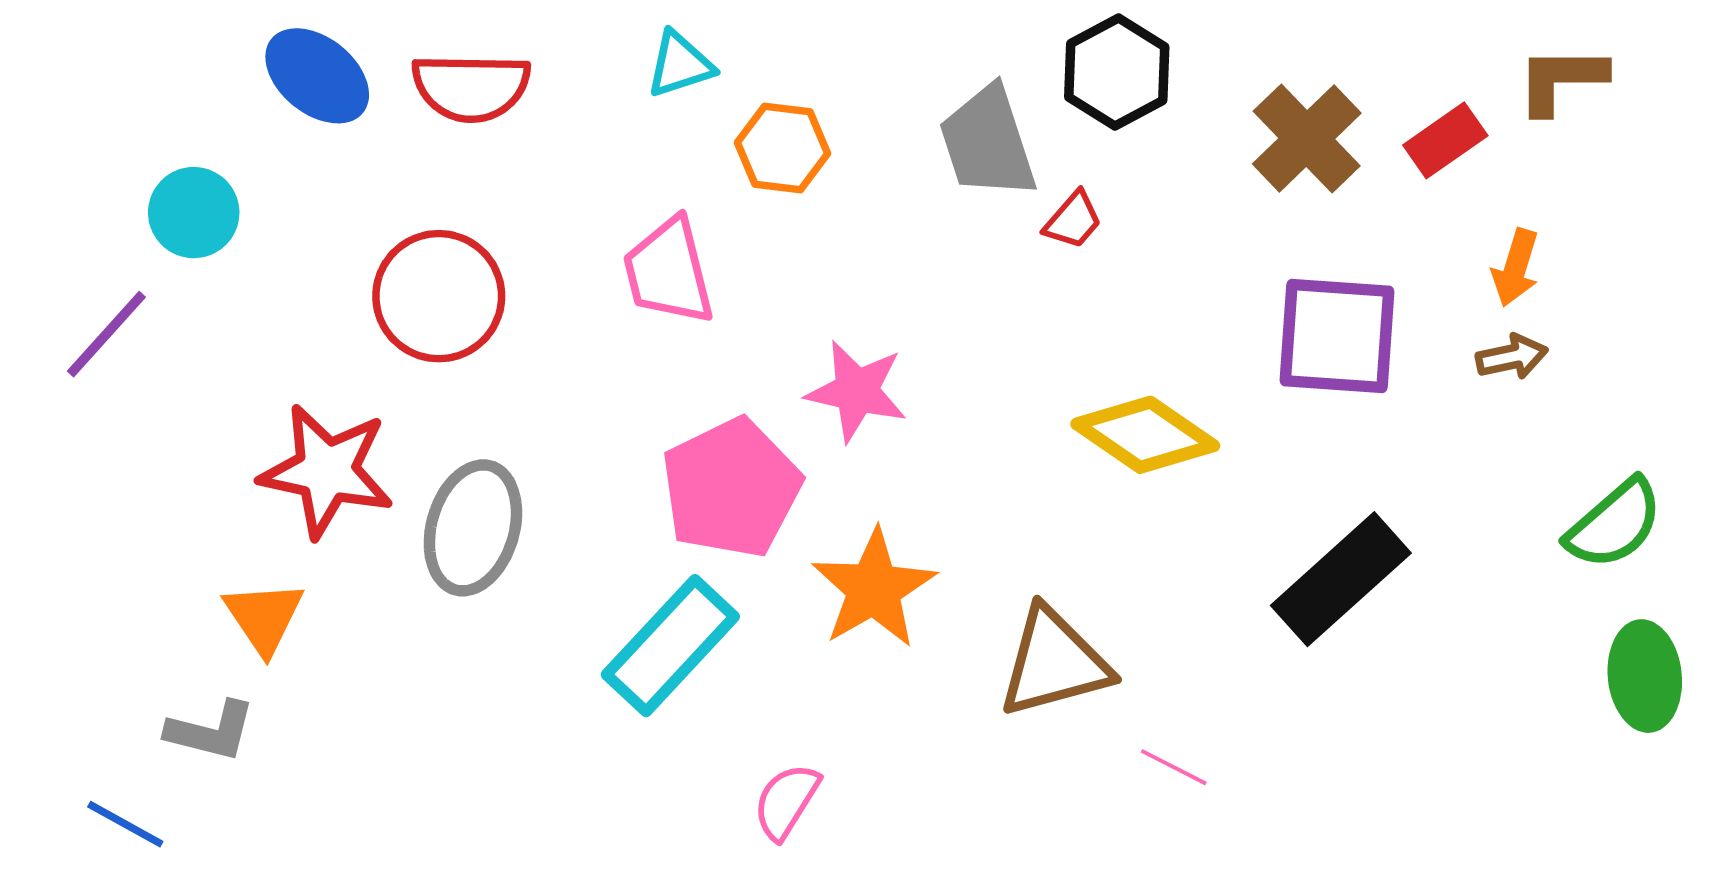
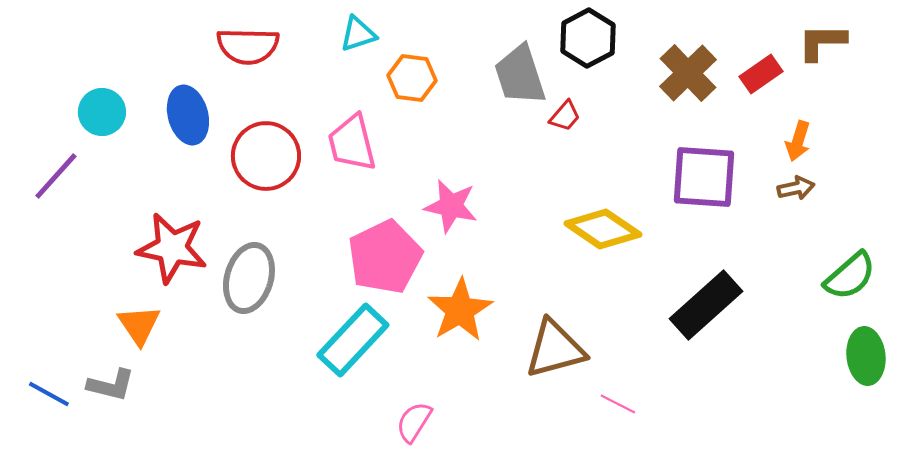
blue ellipse: (317, 76) -> (188, 115), moved, turned 36
red circle: (439, 296) -> (266, 156), moved
blue line: (125, 824) -> (49, 394), moved

